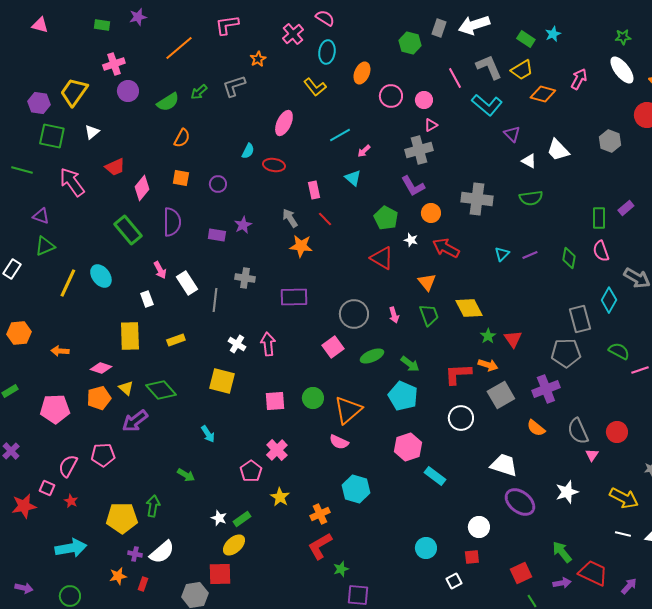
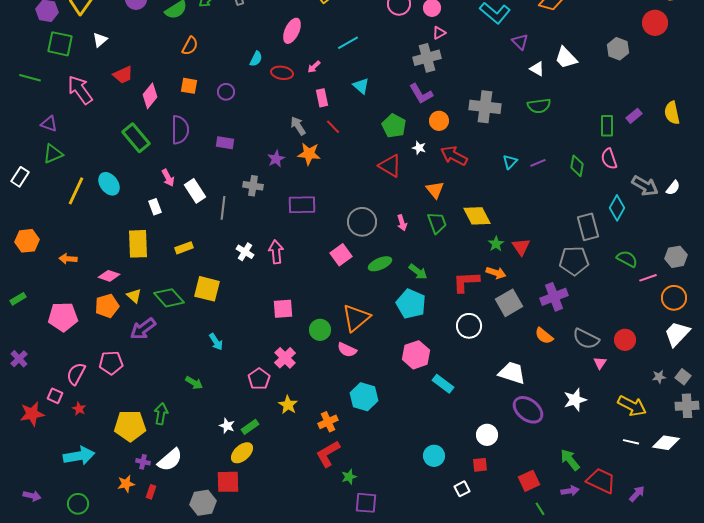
pink arrow: (364, 151) -> (314, 67), moved
purple star: (243, 225) -> (276, 159), moved
yellow square: (222, 381) -> (207, 289), moved
green circle: (313, 398) -> (320, 330), moved
gray semicircle: (578, 431) -> (586, 339), turned -40

